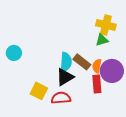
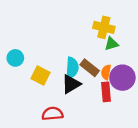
yellow cross: (106, 25) -> (104, 27), moved
yellow square: (39, 91) -> (40, 75), moved
red semicircle: (61, 98) -> (52, 114), moved

